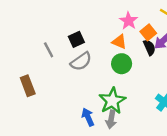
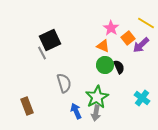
black square: (76, 39) -> (50, 40), moved, size x1.5
black semicircle: (149, 47) -> (119, 67), moved
gray semicircle: (81, 61) -> (64, 83), moved, turned -72
brown rectangle: (28, 86) -> (27, 106), moved

